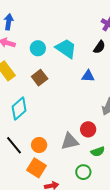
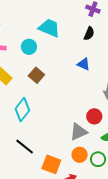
cyan trapezoid: (66, 48) -> (49, 28), moved
blue triangle: (88, 76) -> (84, 64), turned 32
orange circle: (39, 145) -> (80, 155), moved

